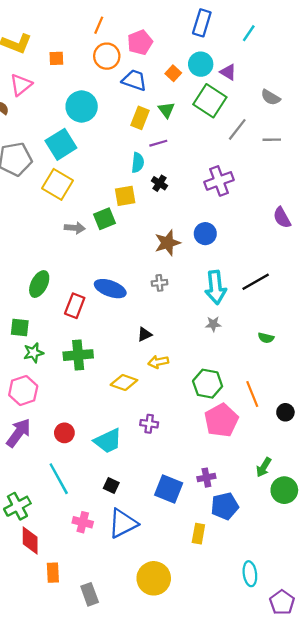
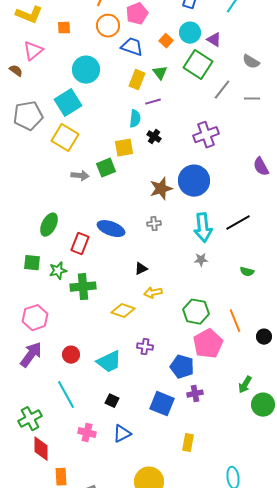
blue circle: (205, 234) -> (194, 181), size x1.6
green star: (33, 353) -> (58, 271), moved
blue pentagon: (225, 506) -> (182, 367), moved, turned 30
blue triangle: (123, 523) -> (122, 434), size x0.7

